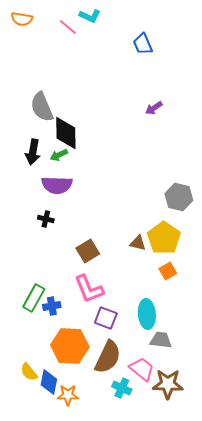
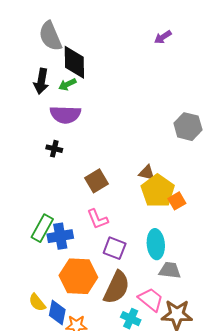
yellow pentagon: (164, 238) -> (158, 191), moved
pink L-shape: (89, 289) -> (97, 219), size x0.7
blue cross: (52, 306) -> (60, 236), size x1.4

